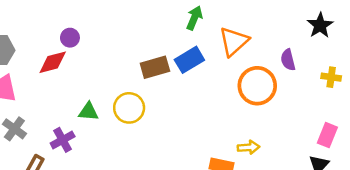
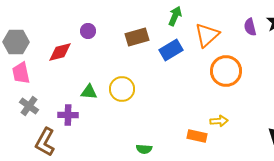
purple circle: (70, 38) -> (88, 31), moved
purple semicircle: (288, 60) -> (250, 27), moved
brown rectangle: (155, 67) -> (137, 37), moved
purple cross: (63, 140) -> (68, 115), turned 30

